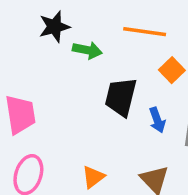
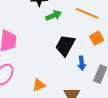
green arrow: (87, 50) -> (54, 15), turned -49

